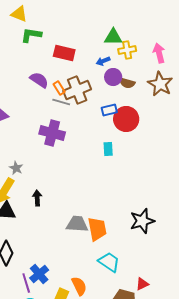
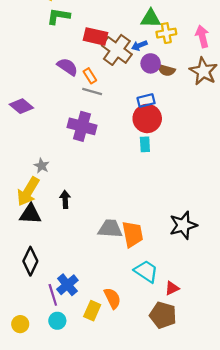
brown cross: (77, 90) -> (117, 50), moved, turned -32
red circle: (126, 119) -> (147, 118), moved
red triangle: (142, 284) -> (172, 288), moved

